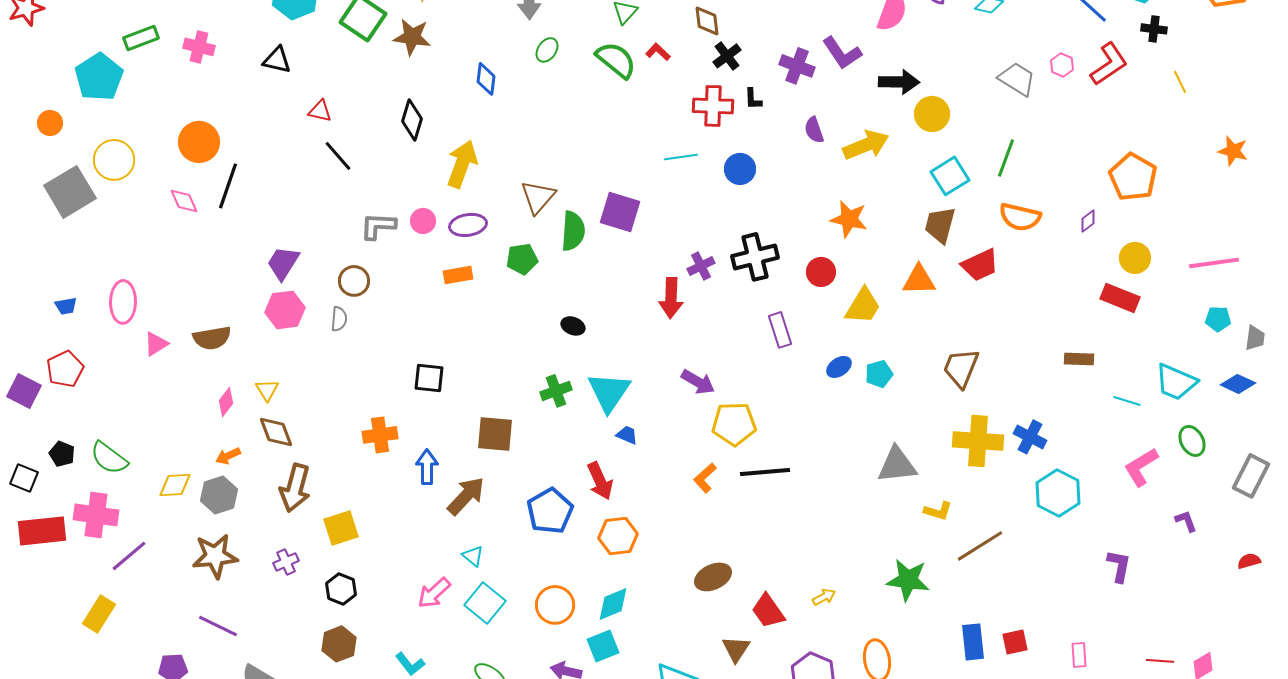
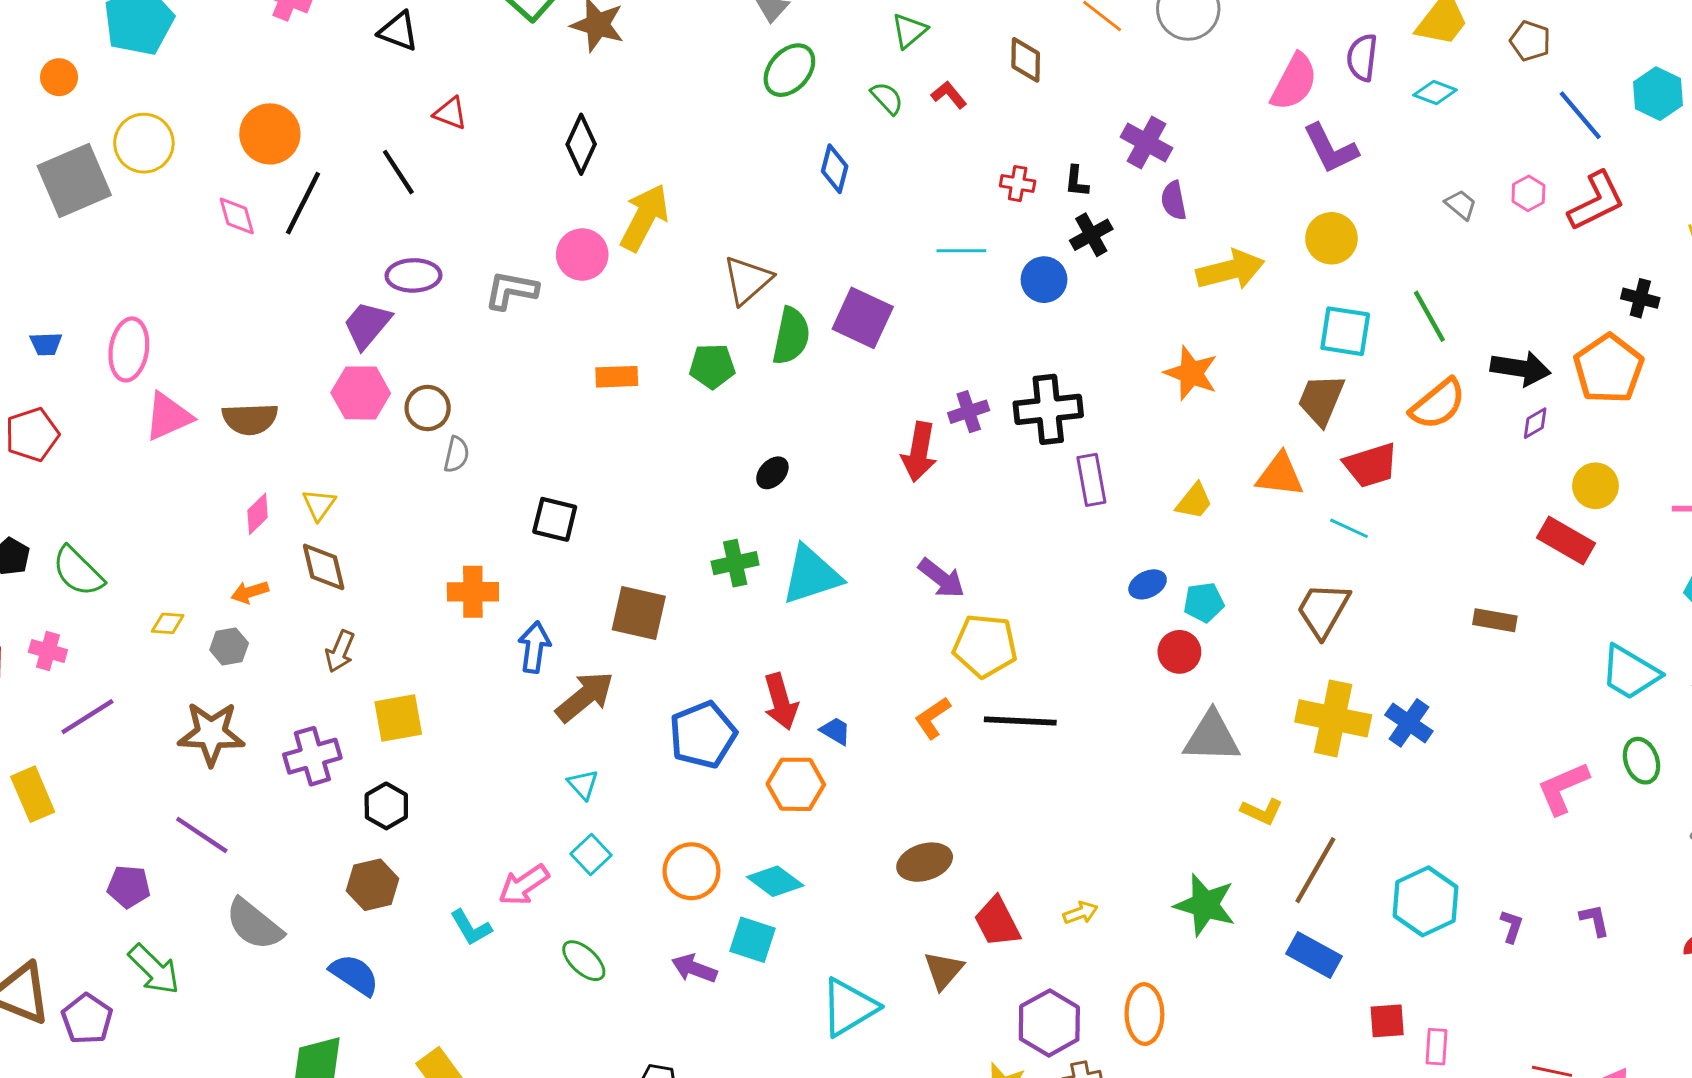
black cross: (1154, 29) -> (1640, 298), moved
green ellipse: (547, 50) -> (789, 70), size x1.5
purple L-shape: (842, 53) -> (1331, 149), moved
black cross: (727, 56) -> (1091, 235), moved
green semicircle: (616, 60) -> (887, 98), size x0.6
blue diamond: (486, 79) -> (835, 169), moved
gray trapezoid: (1017, 79) -> (1461, 205), size x0.6
black arrow: (899, 82) -> (1521, 368), moved
red cross: (713, 106) -> (1018, 184), size x0.6
purple semicircle: (814, 130) -> (1174, 201), moved
black line: (338, 156) -> (398, 172), moved
green line: (1006, 158) -> (1429, 316), turned -57
cyan square: (950, 176) -> (1345, 331), turned 33
orange semicircle: (1020, 217) -> (1438, 404), turned -60
pink circle: (423, 221) -> (582, 255), moved, size x1.4
purple ellipse: (468, 225) -> (413, 275), moved
red circle: (821, 272) -> (1179, 652), moved
brown circle: (354, 281) -> (428, 408), moved
yellow trapezoid: (863, 306) -> (1194, 501), size x0.7
gray semicircle: (339, 319) -> (456, 455), moved
black ellipse: (573, 326) -> (772, 473), turned -75
purple rectangle: (780, 330) -> (1091, 480), moved
pink triangle: (156, 344) -> (168, 416), size x1.4
cyan triangle: (609, 392) -> (811, 575), turned 30
cyan line: (1127, 401) -> (1349, 528), moved
blue trapezoid: (627, 435) -> (835, 731), moved
yellow diamond: (175, 485) -> (168, 623), size x0.7
brown arrow: (295, 488) -> (340, 651), size x0.6
cyan hexagon: (1058, 493) -> (1426, 901), moved
gray hexagon: (219, 495) -> (229, 646), size x0.7
pink cross: (96, 515) -> (48, 651), size x0.6
purple L-shape: (1186, 521) -> (1595, 920), moved
brown line: (980, 546) -> (1315, 870), turned -36
purple cross: (286, 562) -> (312, 756), size x1.5
purple L-shape: (1119, 566) -> (1512, 926), size x0.7
pink arrow: (434, 593) -> (524, 885), moved
cyan square: (485, 603) -> (591, 855), size x0.7
cyan diamond: (613, 604) -> (775, 881), turned 51
yellow rectangle: (99, 614) -> (33, 794), turned -63
blue rectangle: (973, 642) -> (1314, 955), moved, turned -63
red square: (1015, 642) -> (1387, 1021), moved
cyan square: (603, 646) -> (753, 940), turned 32

